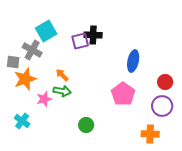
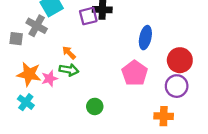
orange star: (25, 79) -> (29, 74), moved, turned 30
red circle: (165, 82) -> (180, 60), size x1.5

